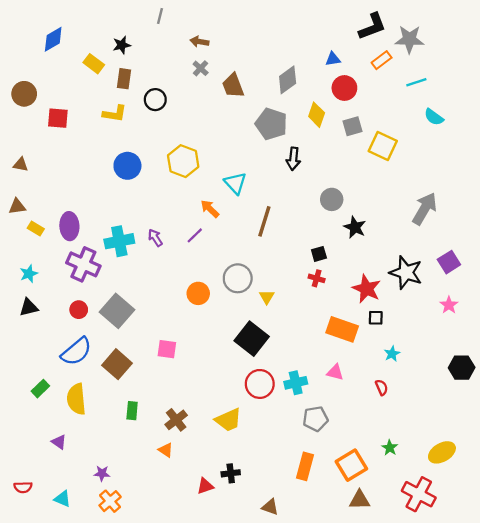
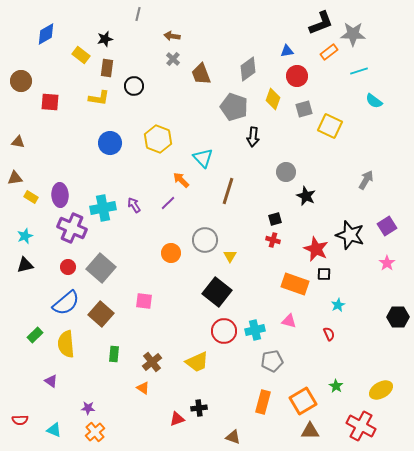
gray arrow: (425, 209) -> (366, 180), size x0.7

